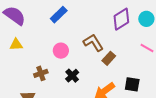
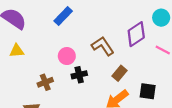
purple diamond: (121, 19) -> (136, 34), moved
brown rectangle: (109, 58) -> (120, 73), moved
black cross: (72, 76) -> (79, 75), moved, turned 32

